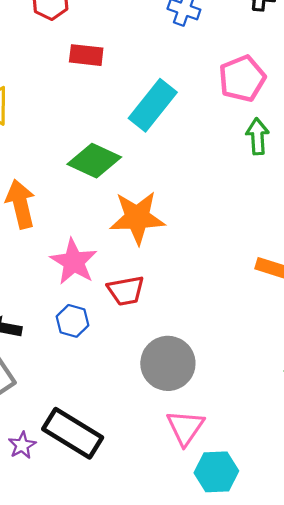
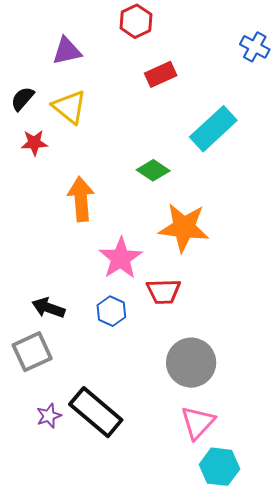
red rectangle: (86, 55) -> (161, 74), turned -40
green diamond: (94, 161) -> (153, 170), size x0.7

